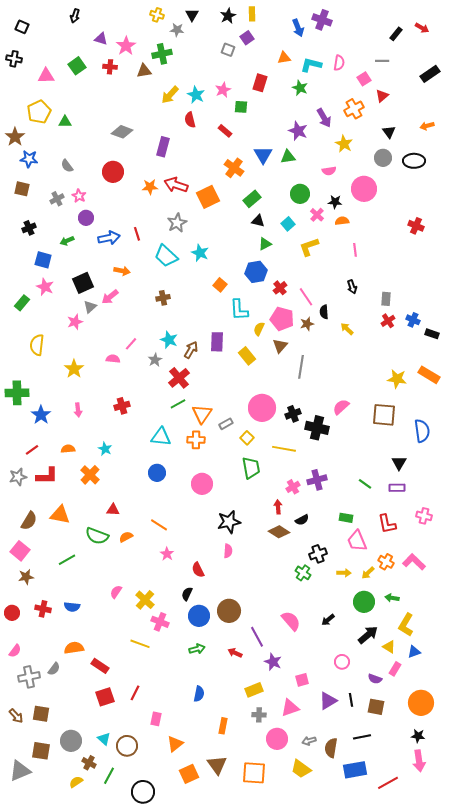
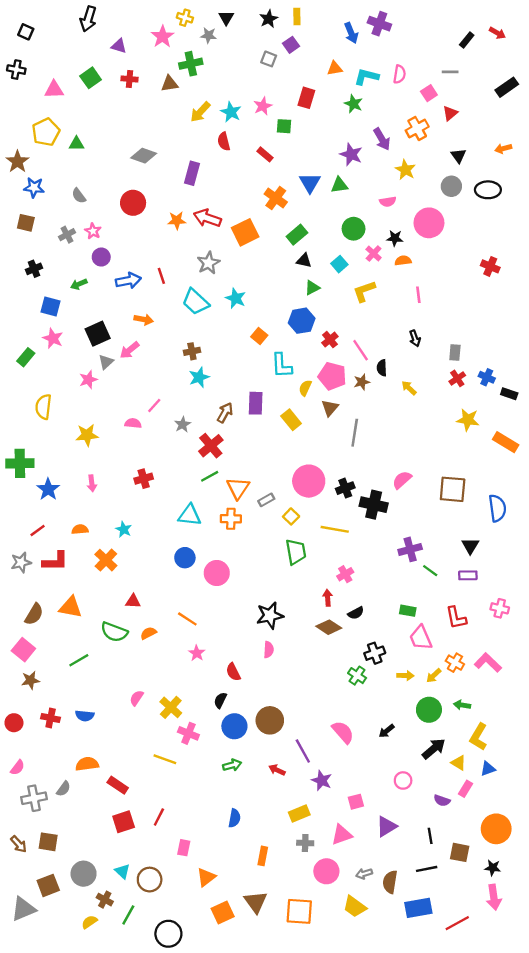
black arrow: (75, 16) -> (88, 19), size x1.5
pink star: (126, 46) -> (163, 37), moved
cyan star: (169, 340) -> (199, 377), moved, turned 30
yellow star: (74, 369) -> (87, 435), turned 30
yellow star: (397, 379) -> (468, 420), moved
purple cross: (317, 480) -> (410, 549), moved
pink circle: (202, 484) -> (217, 573), moved
black line: (351, 700) -> (430, 836), moved
brown square: (376, 707) -> (460, 852), moved
brown square: (41, 751) -> (48, 885), turned -30

